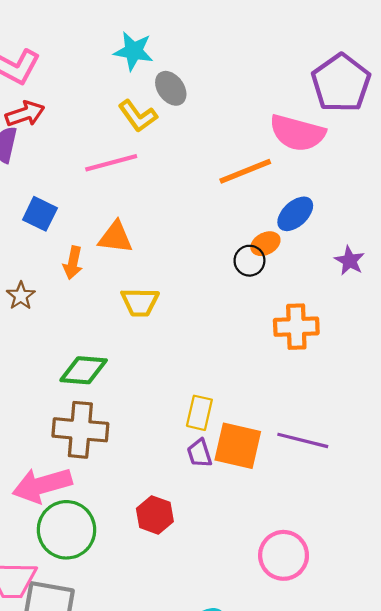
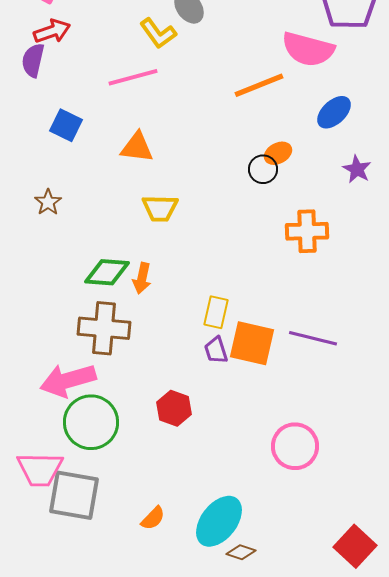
blue ellipse: (295, 214) -> (334, 112), moved
orange arrow: (73, 263) -> (142, 278), moved

